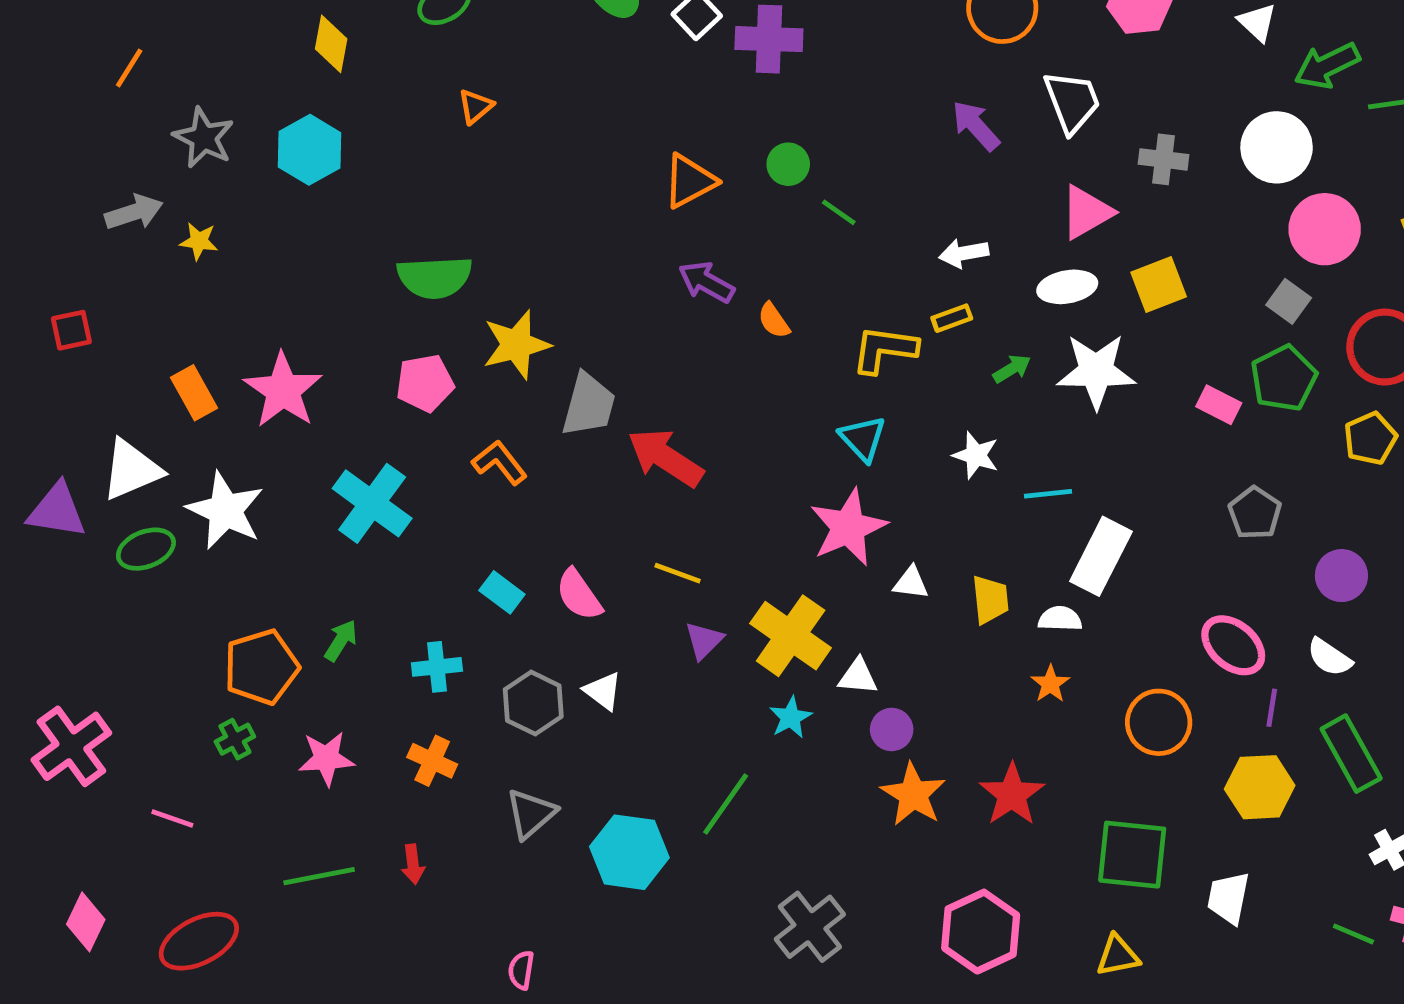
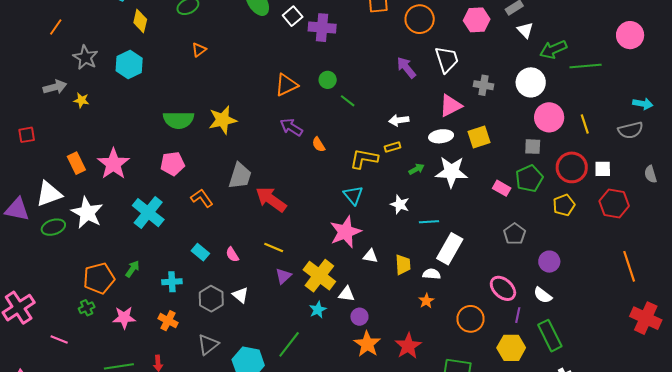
gray square: (1289, 301) -> (533, 147), turned -36
yellow star: (516, 345) -> (223, 120), moved
pink semicircle: (579, 595) -> (232, 255), size x0.7

